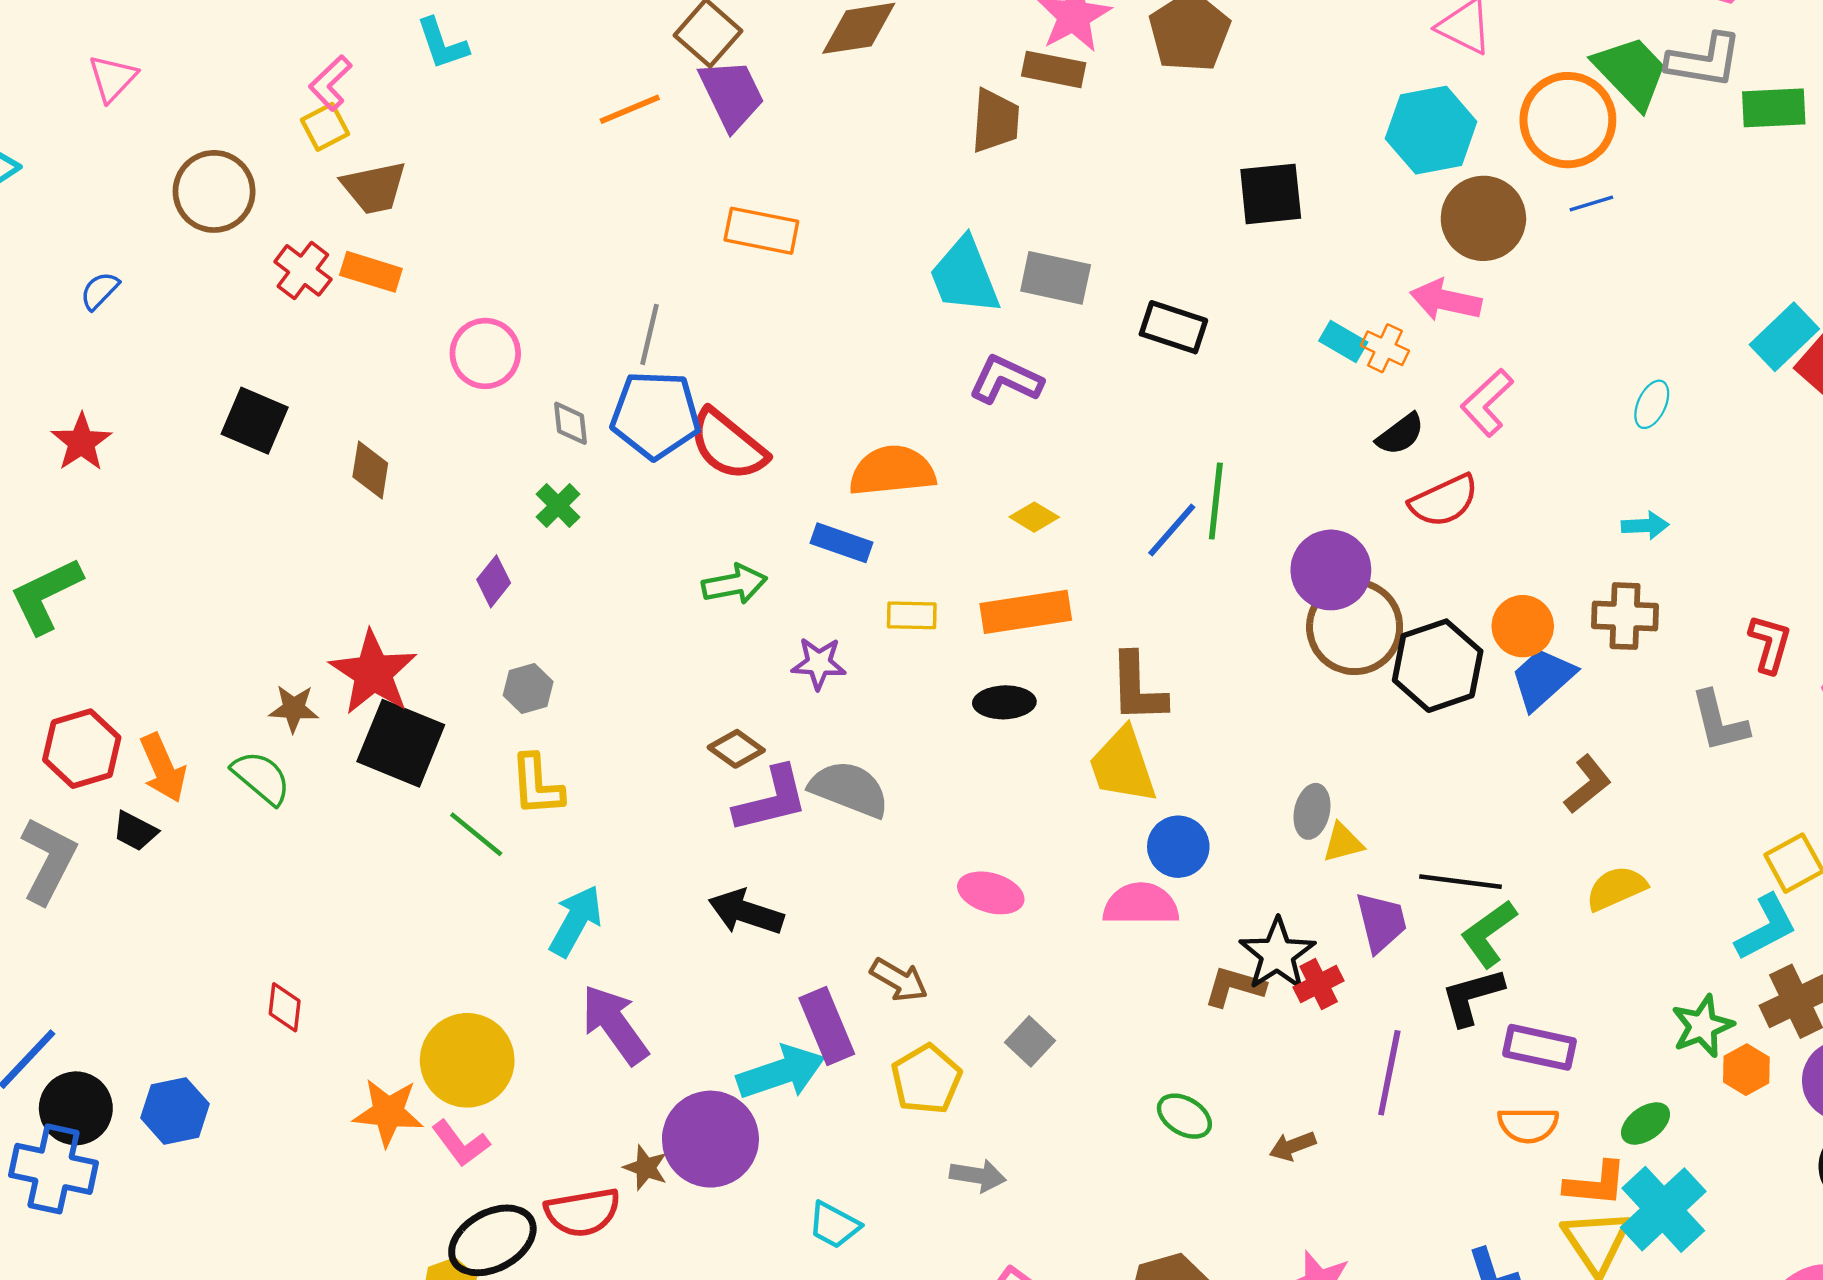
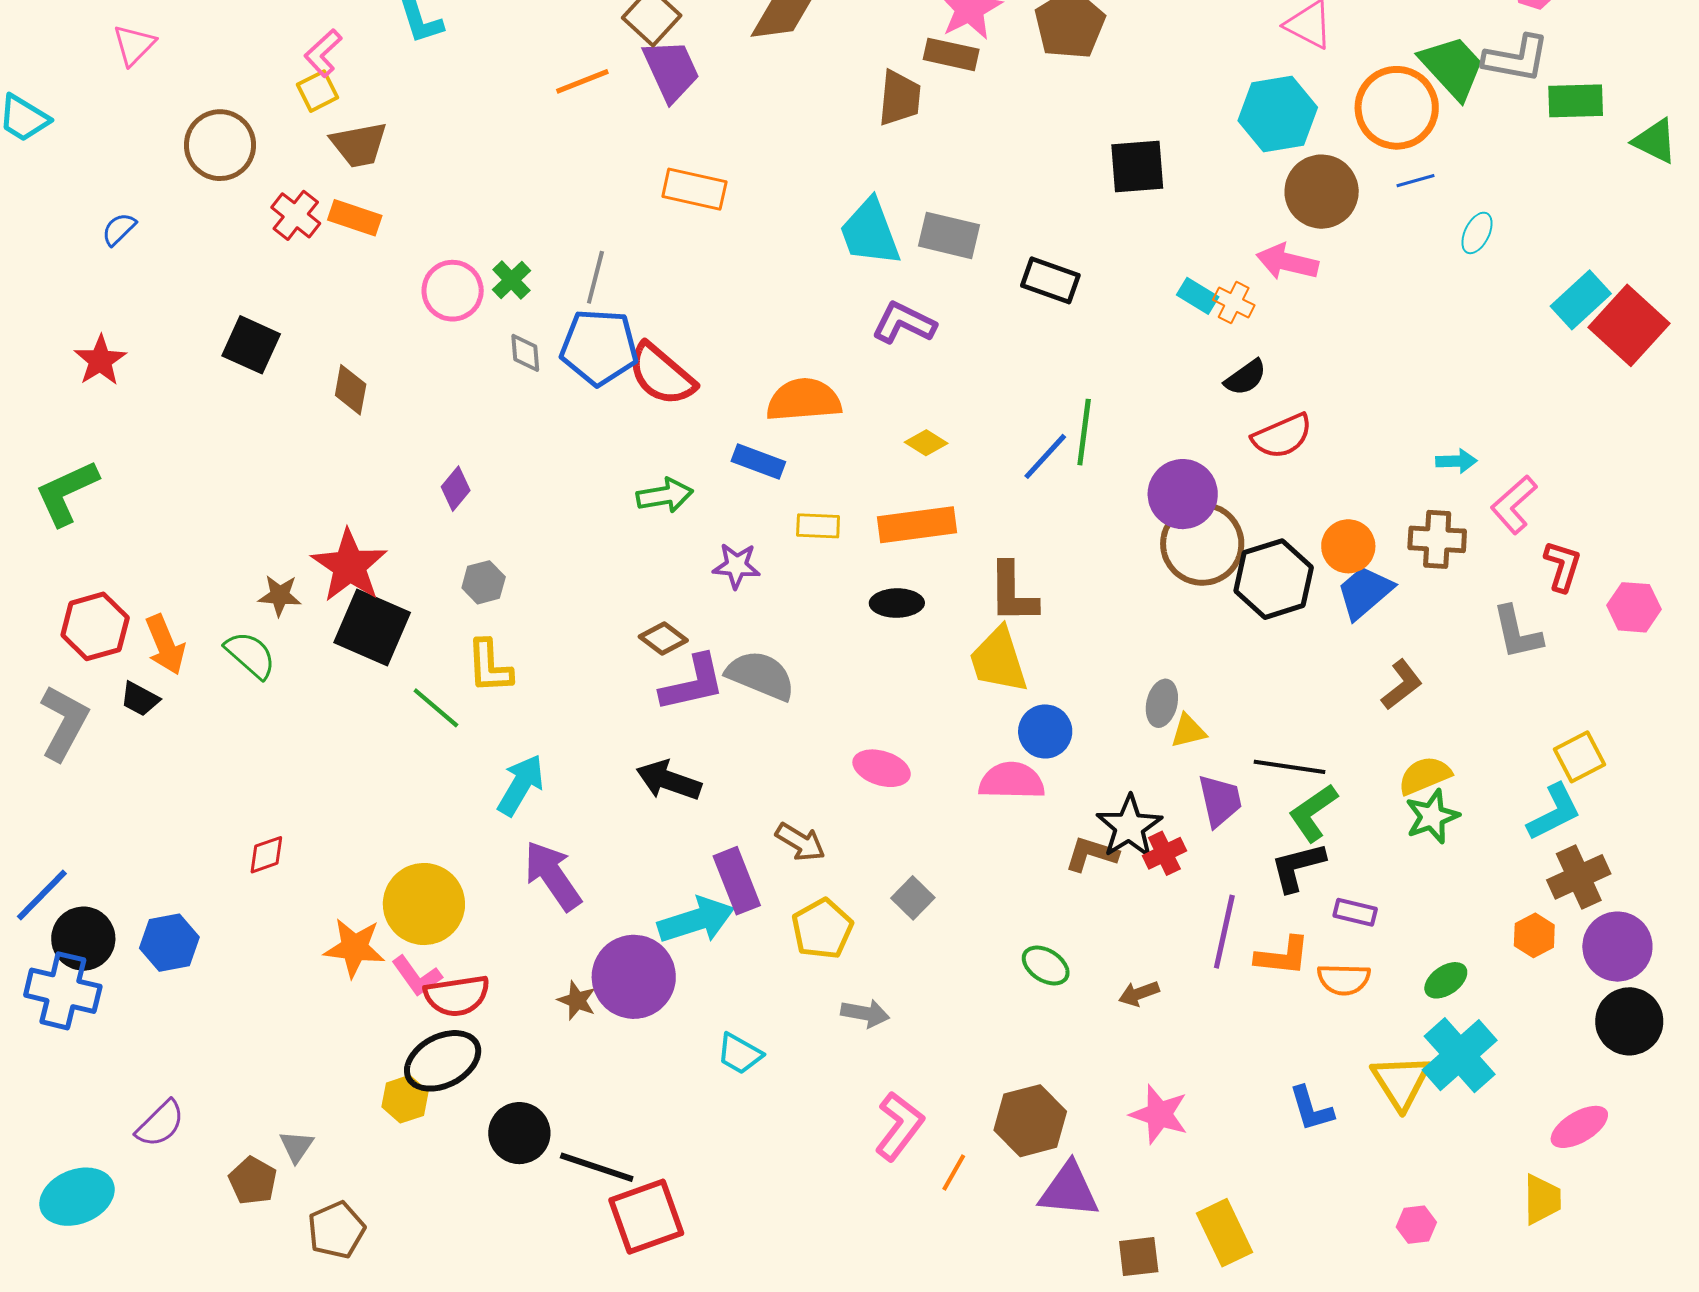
pink L-shape: (1487, 403) -> (1514, 505), moved
cyan ellipse: (1652, 404) -> (1477, 233), moved
green cross: (558, 506) -> (511, 280), moved
red diamond: (285, 1007) -> (266, 855), turned 63
green star: (1702, 1026) -> (1432, 816), moved
purple rectangle: (1539, 1047) -> (1355, 912), size x0.7
orange L-shape: (1596, 1184) -> (1283, 956), moved
red semicircle: (583, 1212) -> (457, 996), moved

